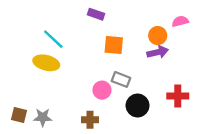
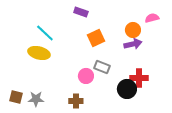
orange square: (114, 45) -> (96, 38), turned -30
red cross: (178, 96) -> (139, 78), moved
black circle: (138, 106) -> (127, 89), moved

